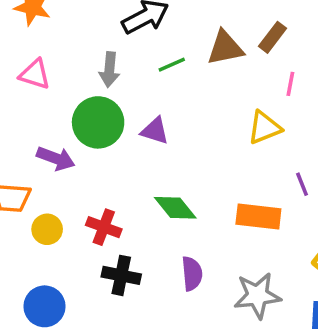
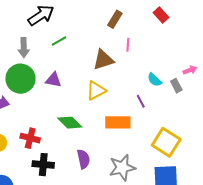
brown triangle: (225, 48) -> (103, 60), moved
yellow triangle: (265, 128) -> (96, 91), moved

